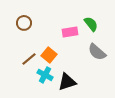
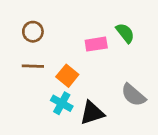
gray semicircle: (97, 52) -> (133, 95), moved
brown line: (29, 59) -> (33, 66), moved, turned 42

